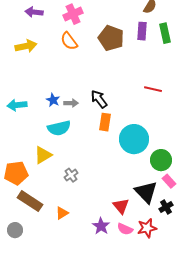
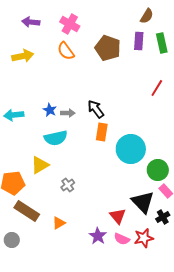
pink cross: (73, 14) -> (70, 24), turned -36
red line: (153, 89) -> (157, 88), moved, turned -72

